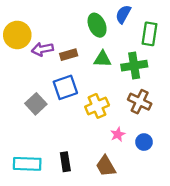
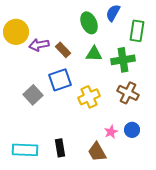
brown rectangle: (69, 55) -> (63, 50), turned 63
pink star: (118, 134) -> (111, 132), moved

